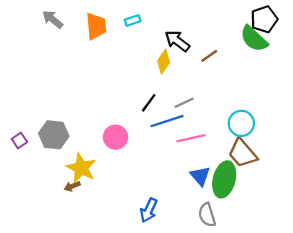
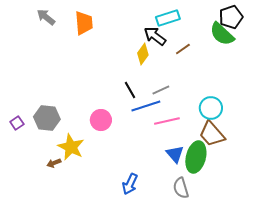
cyan rectangle: (133, 20) -> (168, 18), moved, size x1.6
black line: (149, 103) -> (130, 90), turned -66
brown arrow: (72, 186) -> (54, 163), moved

